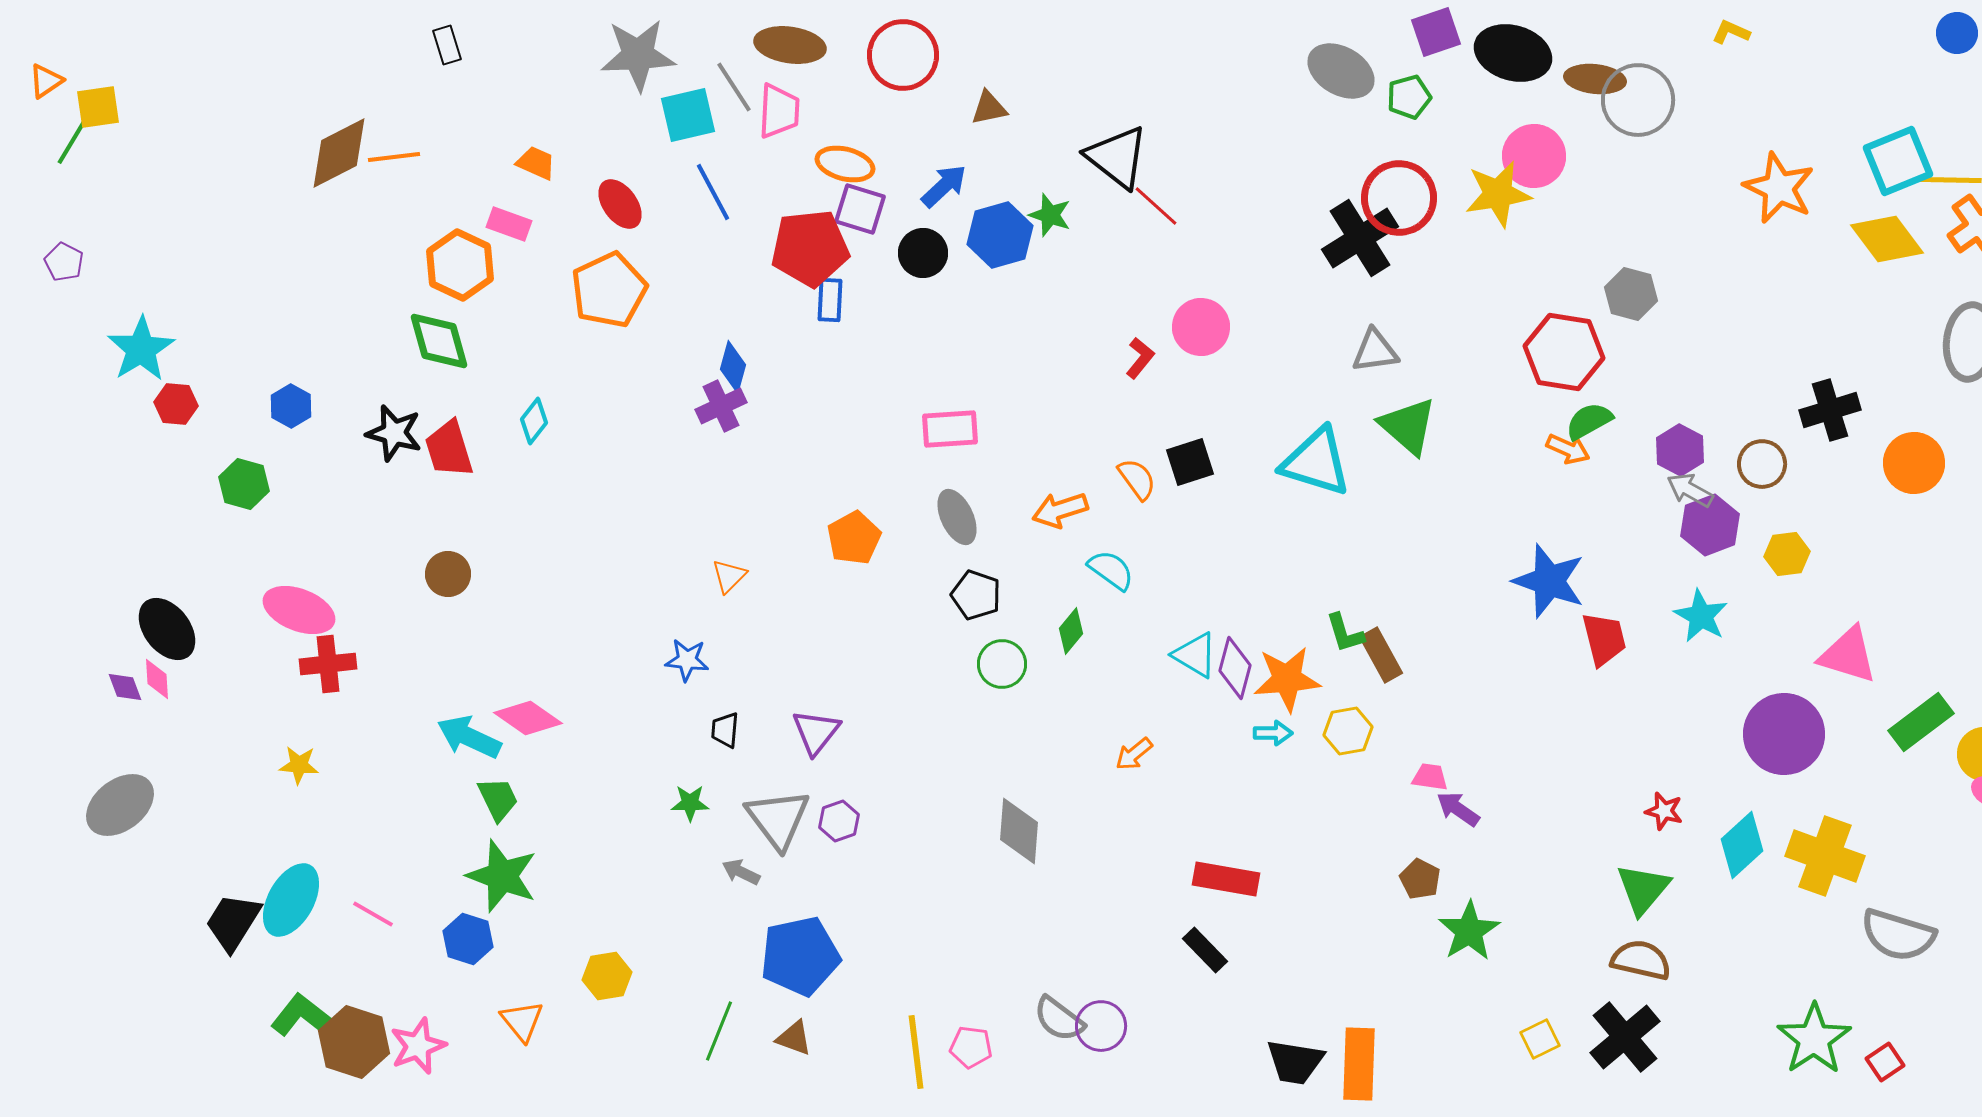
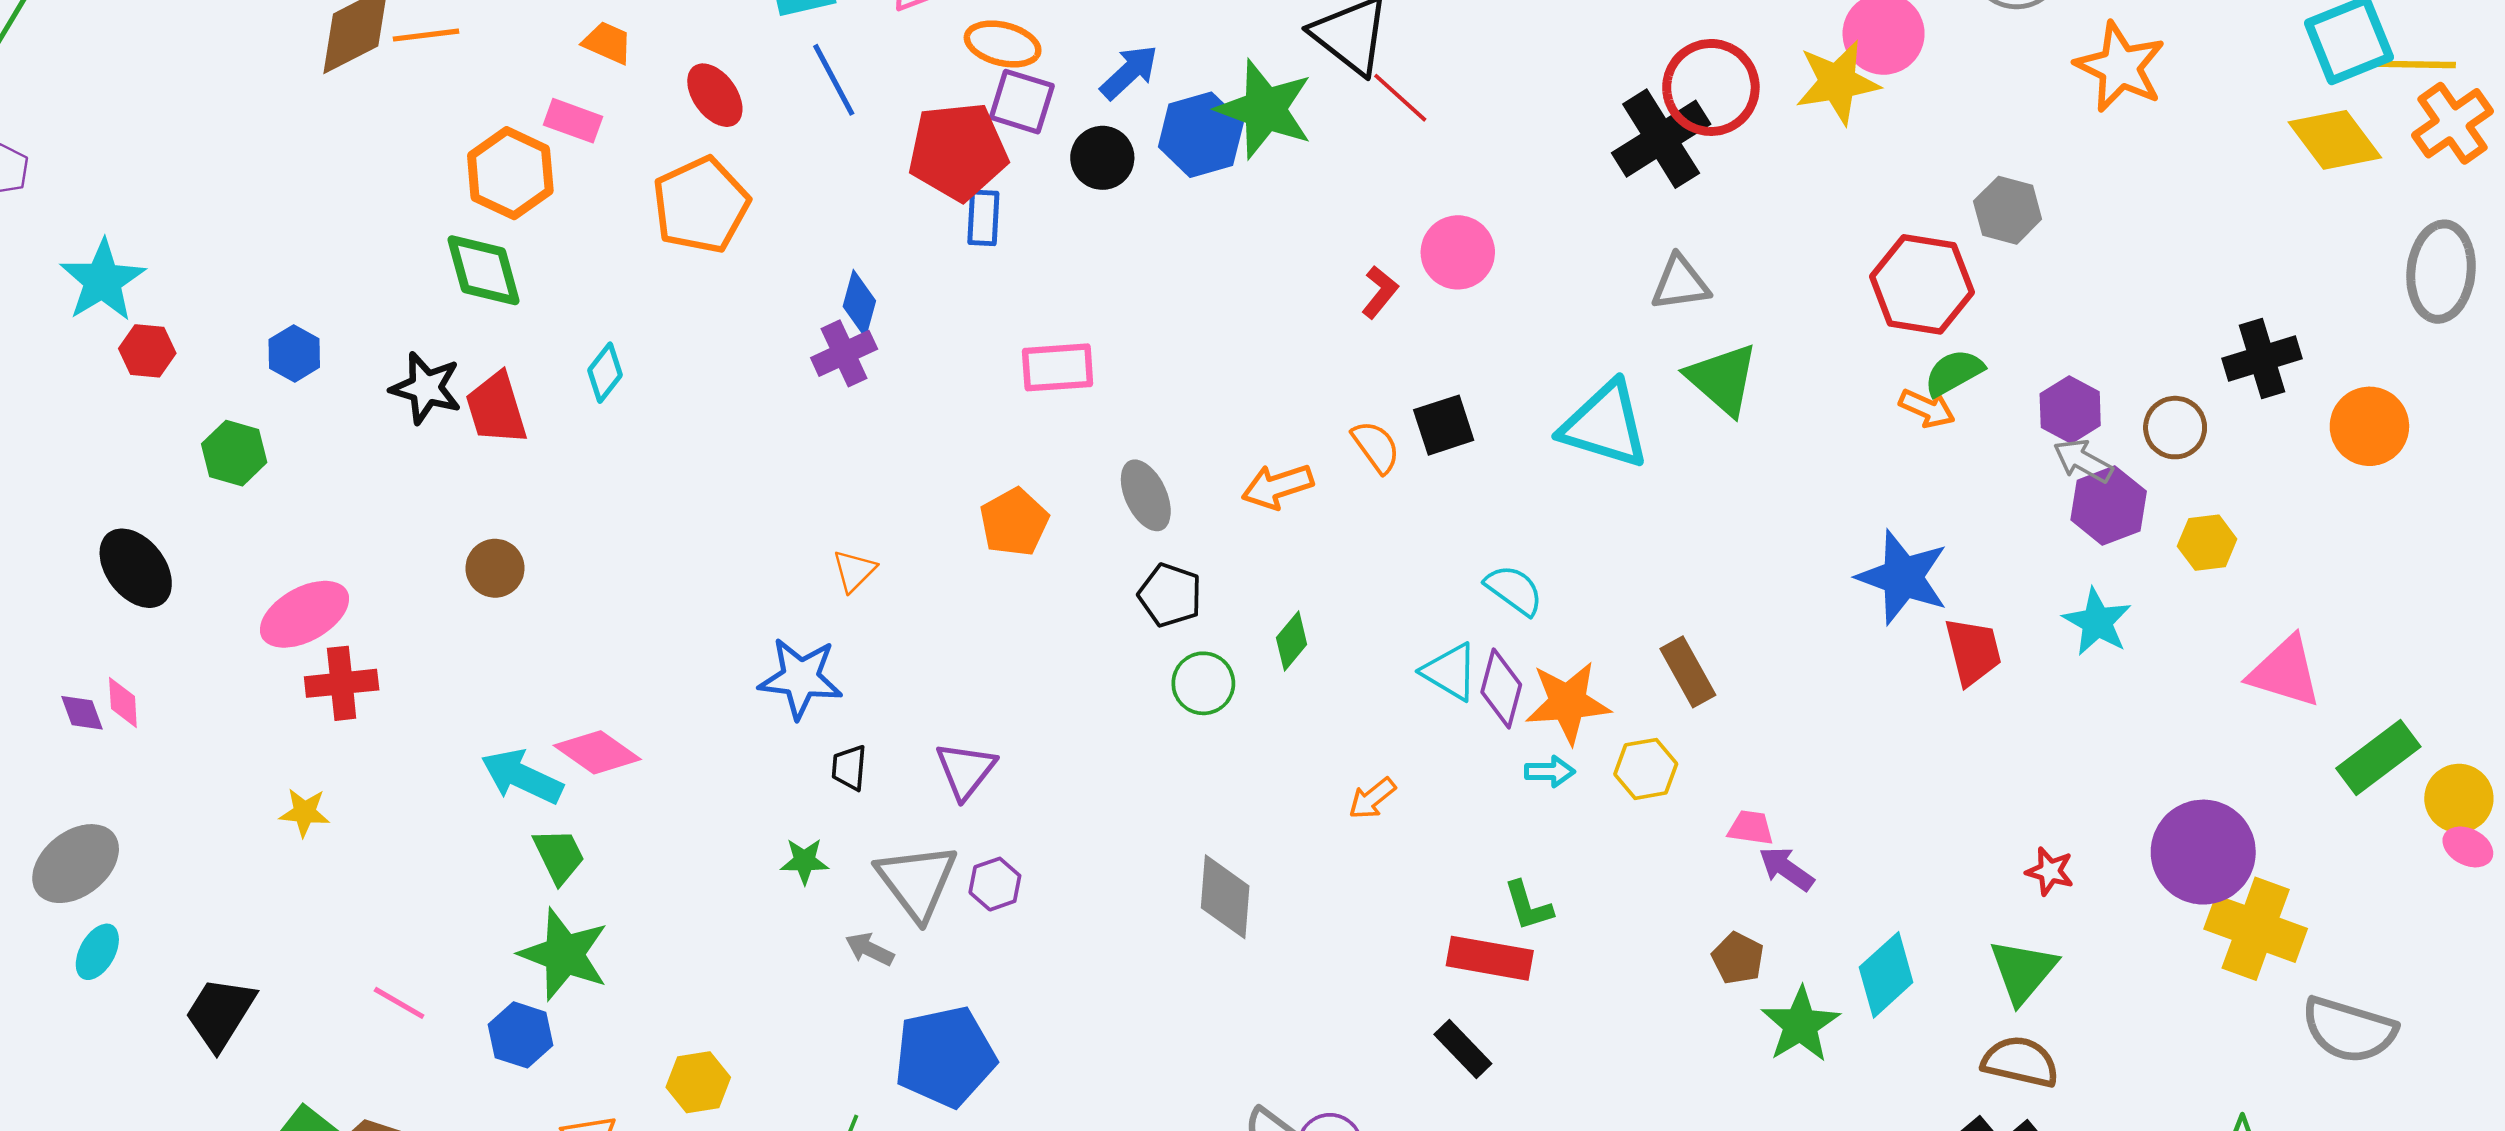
orange star: (1779, 188) -> (2120, 67), moved
green star: (1050, 215) -> (1265, 109), size x1.8
pink rectangle: (950, 429) -> (1058, 367), moved
cyan semicircle: (1111, 570) -> (1514, 590), moved
pink ellipse: (299, 610) -> (304, 614), turned -50
black ellipse: (167, 629) -> (136, 568), moved
green L-shape: (1345, 633) -> (1528, 906), moved
blue star: (687, 660) -> (801, 678), size x1.5
purple circle: (1784, 734) -> (2203, 852), moved
cyan diamond: (1742, 845) -> (1886, 975), moved
cyan ellipse: (291, 900) -> (97, 952), moved, size x0.6

